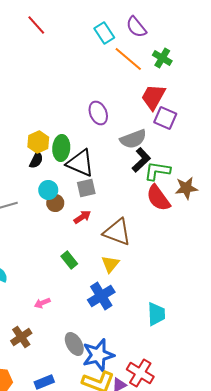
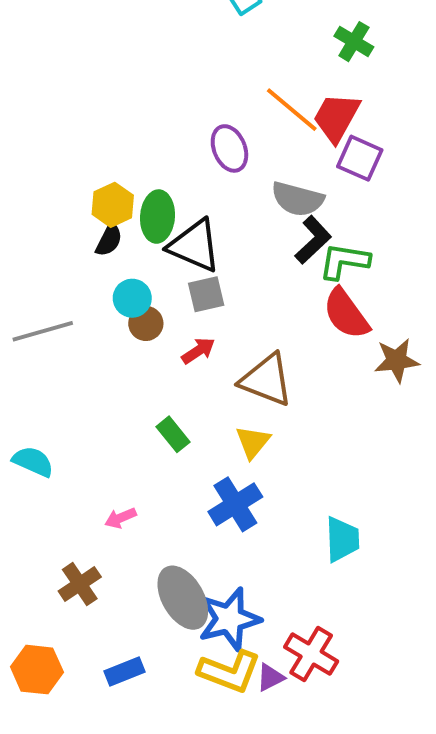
orange line: (128, 59) -> (292, 110), moved
gray semicircle: (133, 139) -> (298, 199), turned 36
brown star: (186, 188) -> (397, 360), moved
gray ellipse: (74, 344) -> (183, 598), size x1.4

